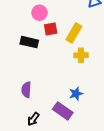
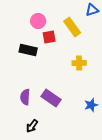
yellow rectangle: (74, 33) -> (72, 27), moved, turned -66
blue star: (76, 94) -> (91, 105), moved
purple rectangle: (63, 111) -> (51, 98), moved

